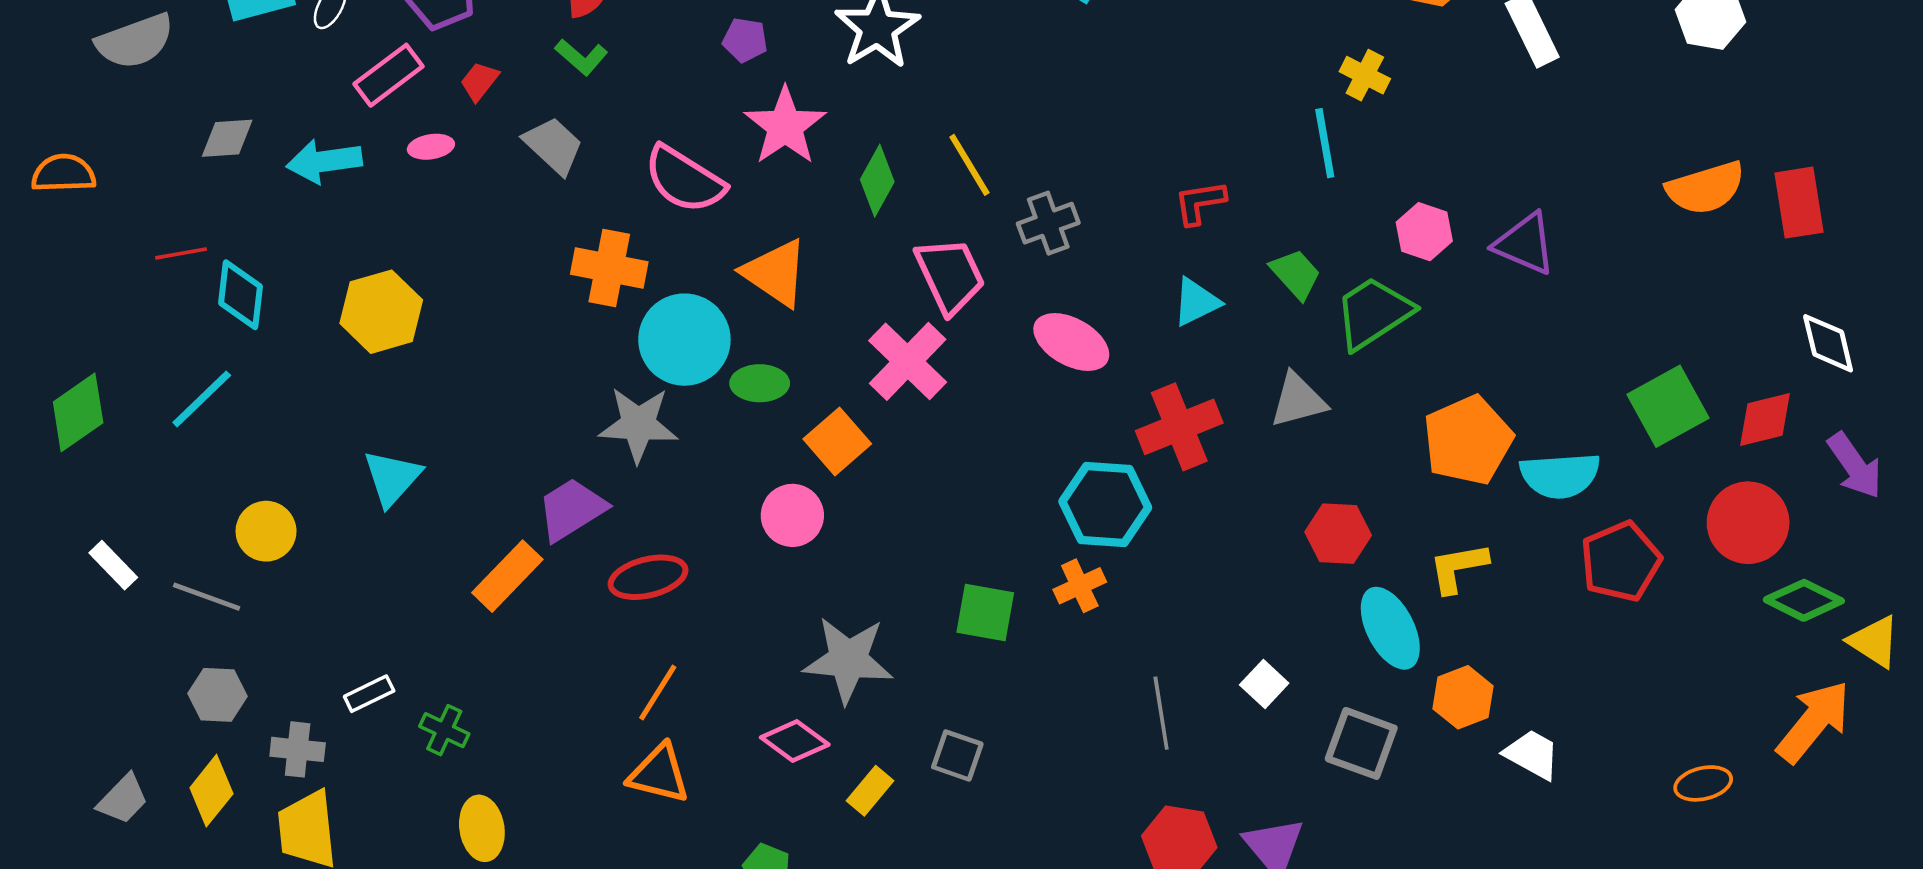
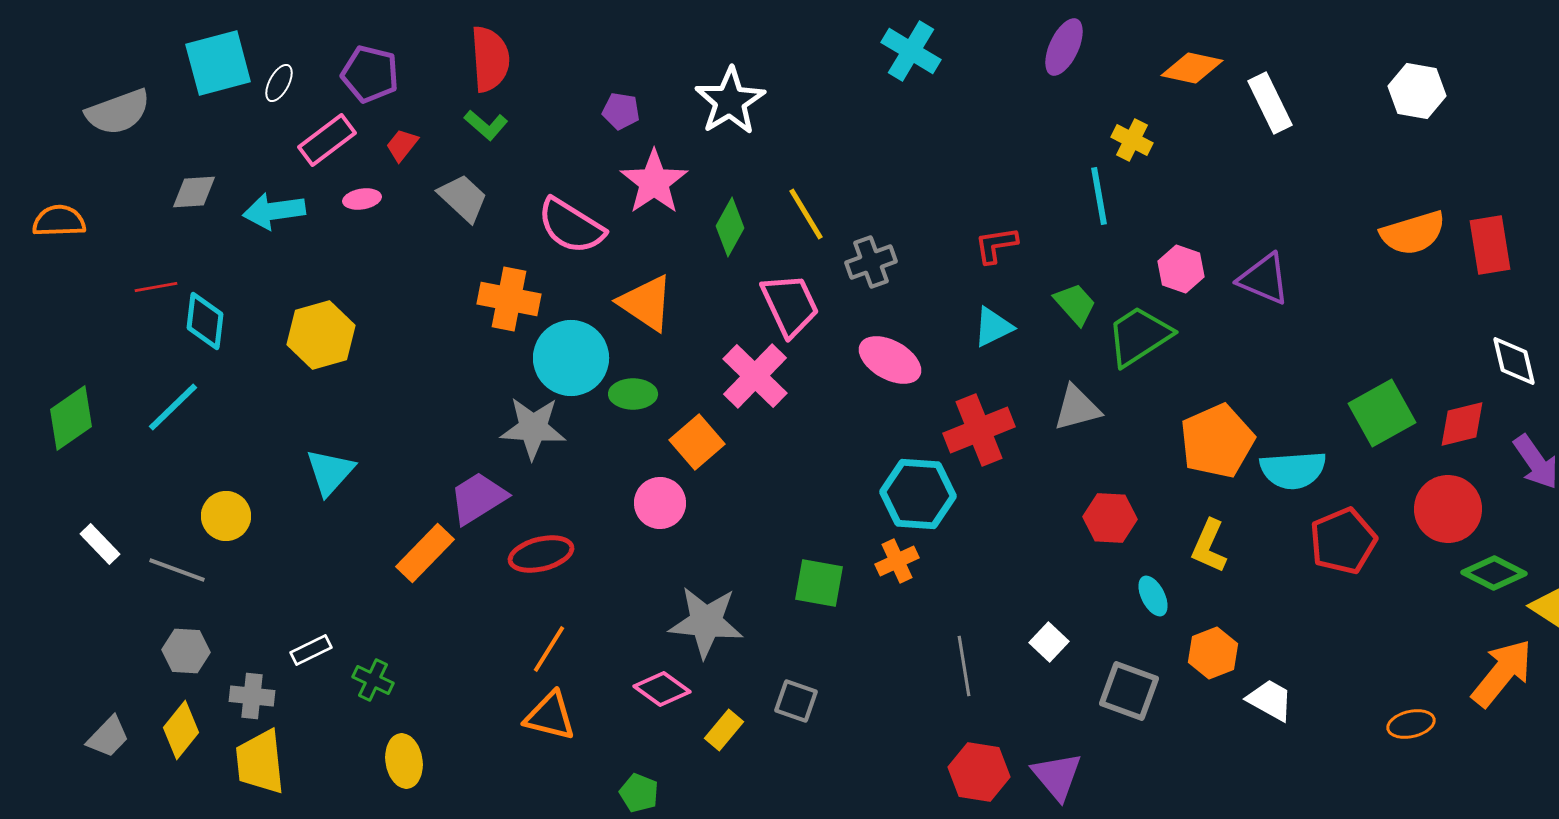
yellow L-shape: (1458, 568) -> (1209, 546), turned -56
cyan ellipse: (1390, 628) -> (1153, 596), size x0.6

